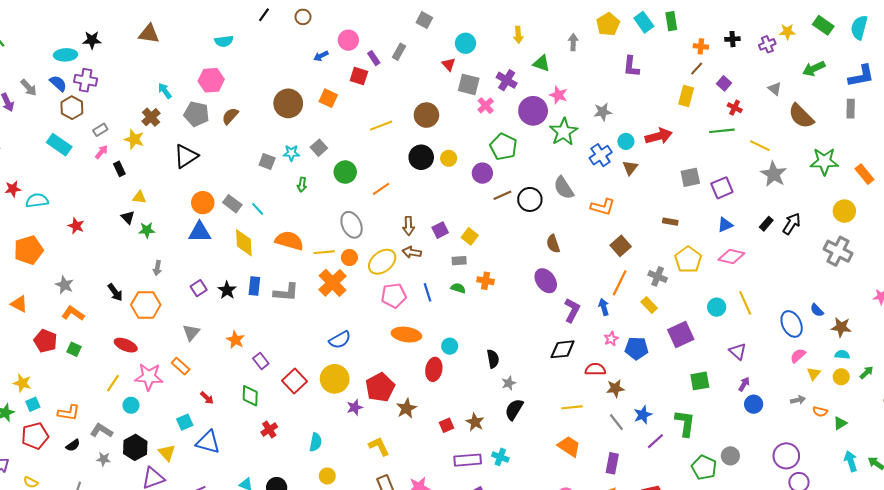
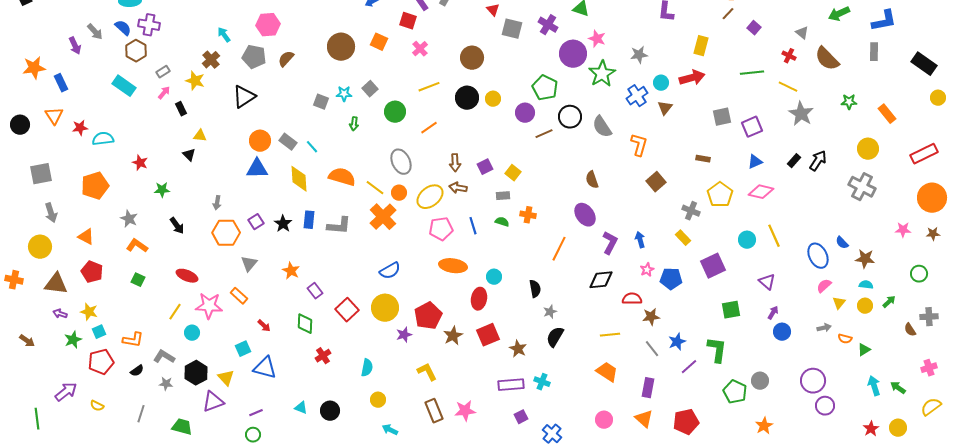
yellow rectangle: (686, 96) -> (701, 46), moved
pink cross: (486, 106) -> (420, 49), moved
red cross: (735, 108) -> (789, 56), moved
yellow line: (381, 126) -> (429, 87), moved
green star: (824, 161) -> (849, 102), size x0.6
black circle: (530, 199) -> (570, 117), moved
orange L-shape: (603, 207) -> (639, 145), turned -90
green star: (147, 230) -> (162, 190), moved
yellow line: (324, 252) -> (375, 188), turned 42
orange line: (620, 283) -> (559, 249), moved
orange hexagon: (146, 305) -> (226, 233), moved
red pentagon: (45, 341) -> (92, 272), moved
red square: (447, 425) -> (488, 335), moved, size x1.6

